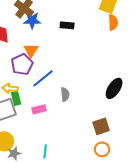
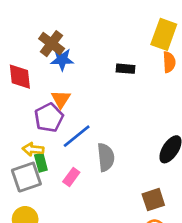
black rectangle: (67, 25) -> (126, 69), moved
gray semicircle: (65, 94) -> (106, 157), size x1.5
pink rectangle: (39, 109) -> (71, 177), turned -40

